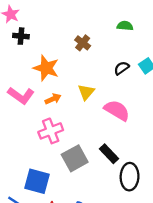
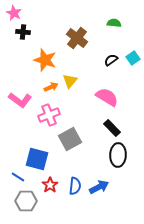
brown cross: (83, 43) -> (77, 38), size x1.5
yellow triangle: (86, 92) -> (70, 81), moved
pink L-shape: (21, 95) -> (20, 100), moved
black rectangle: (109, 154) -> (112, 128), moved

